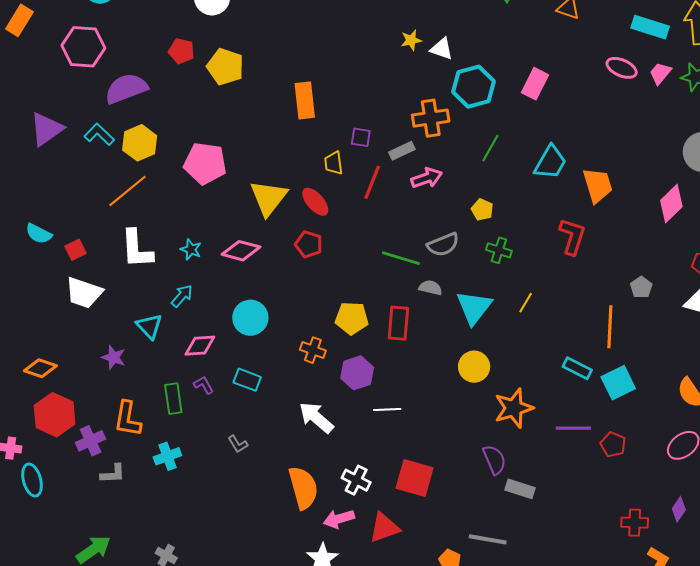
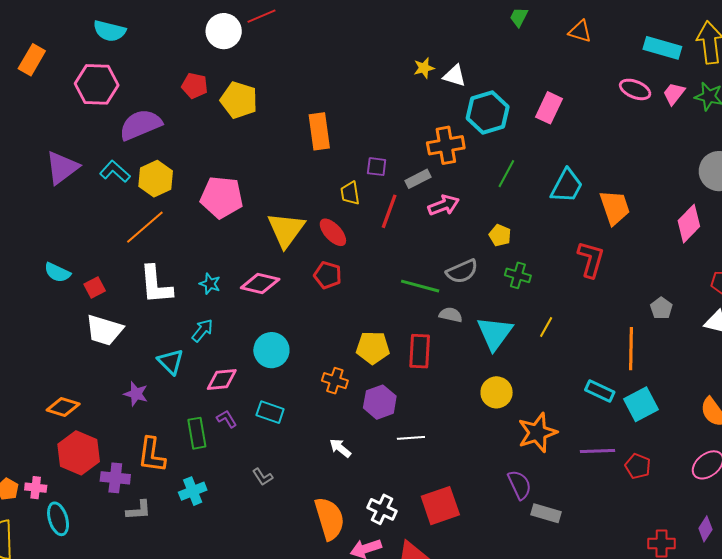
white arrow: (316, 418) -> (340, 448), size x0.6
purple cross: (91, 441) -> (115, 478), turned 32
red square: (415, 478) -> (440, 506), turned -33

